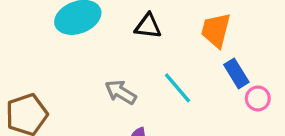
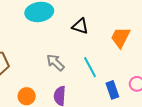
blue rectangle: (236, 73) -> (112, 90), moved

